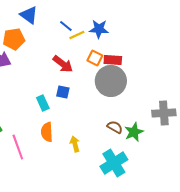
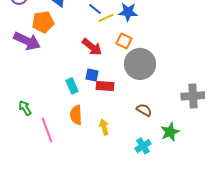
red rectangle: (113, 60) -> (105, 86), moved
green star: (134, 132) -> (170, 132), moved
cyan cross: (114, 163) -> (143, 146), size x0.6

